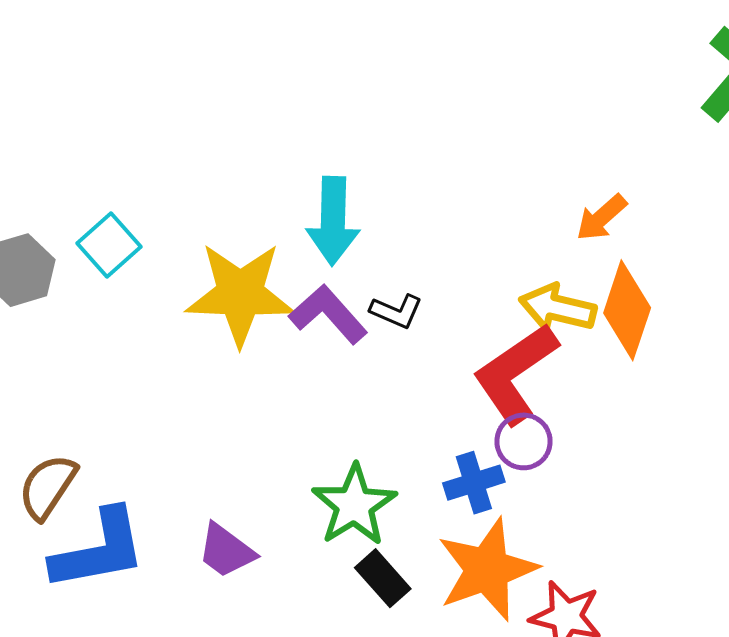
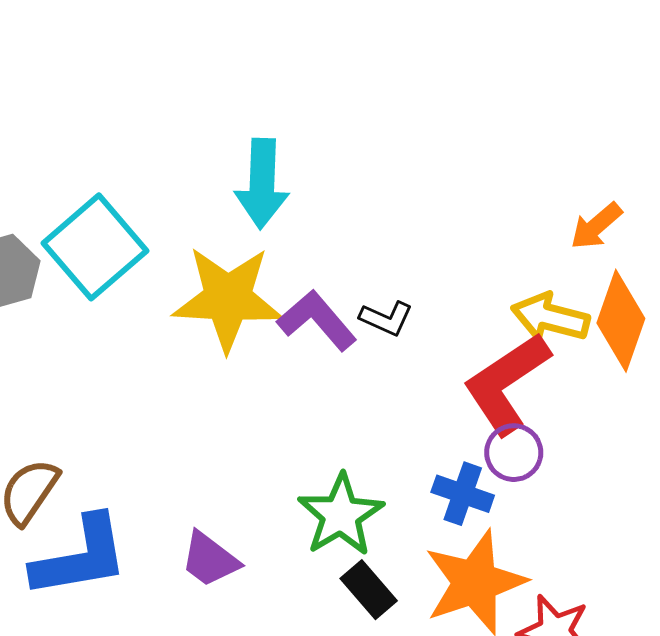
cyan arrow: (333, 221) -> (262, 184), moved
cyan square: (109, 245) -> (95, 247), size x1.6
blue cross: (474, 483) -> (463, 494), turned 36

